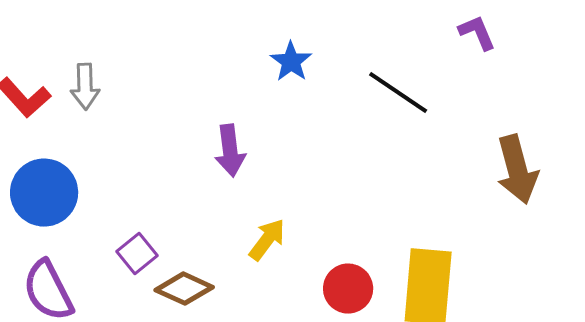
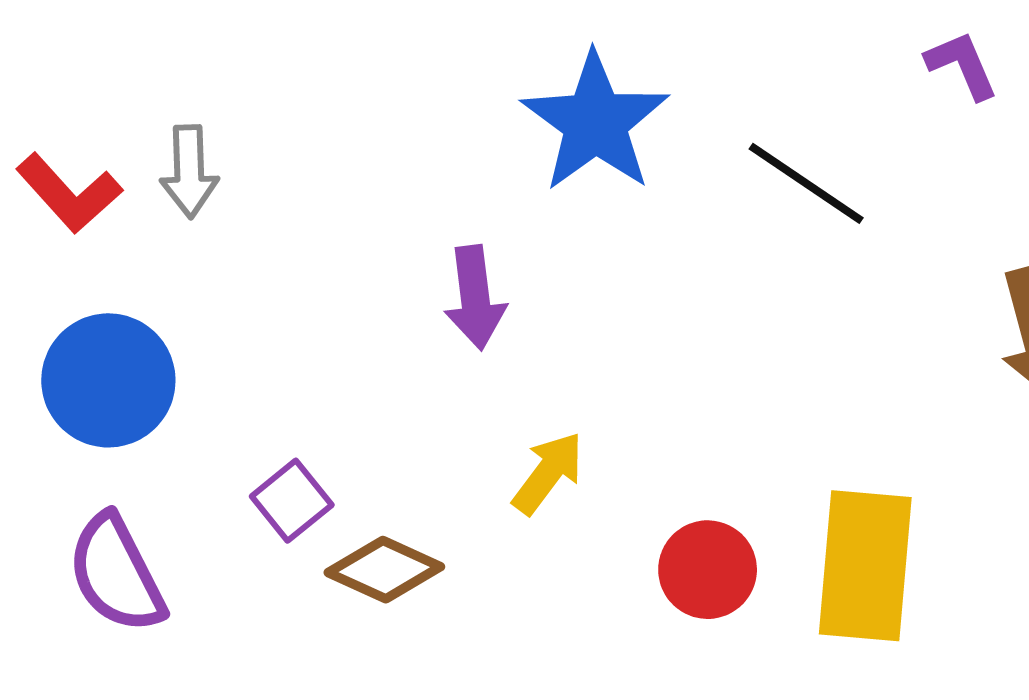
blue star: (291, 62) -> (595, 122), size x1.8

